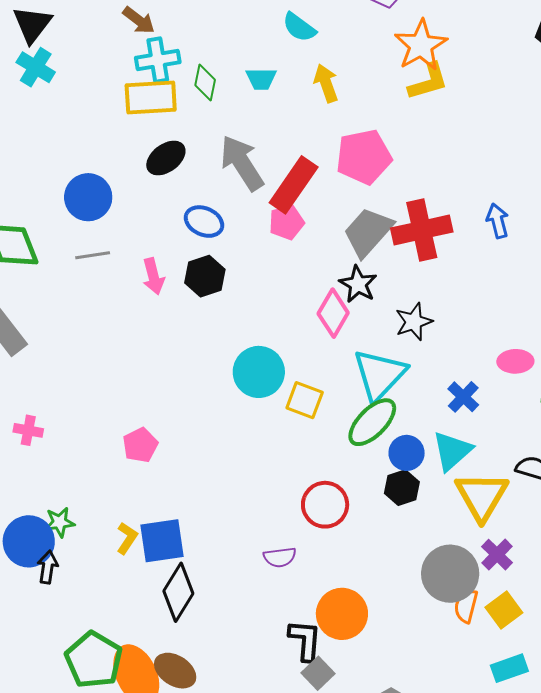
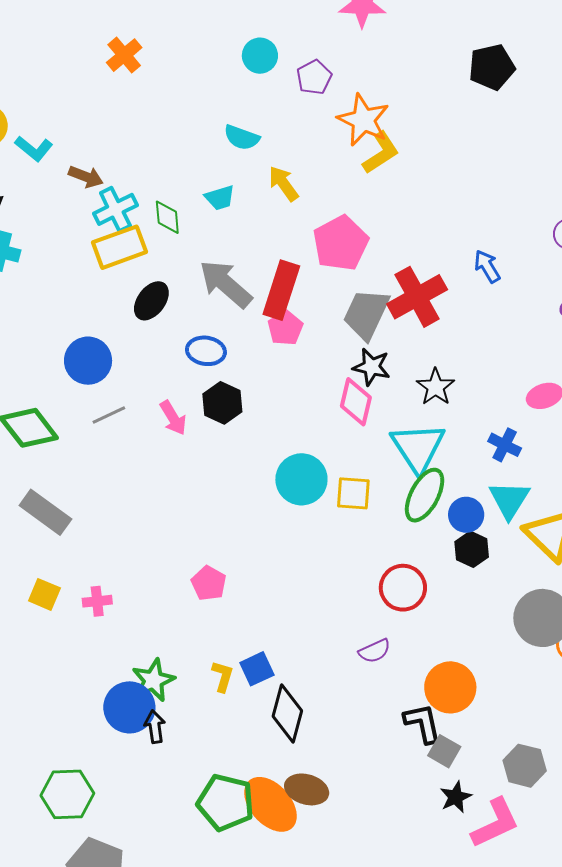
green star: (59, 522) -> (153, 680), size x1.4
blue square: (162, 541) -> (257, 669), size x0.7

